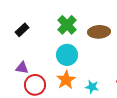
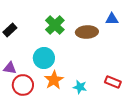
cyan circle: (67, 55) -> (44, 58), moved

